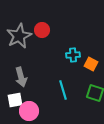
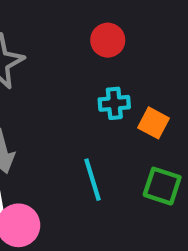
red circle: (42, 30) -> (108, 40), moved

